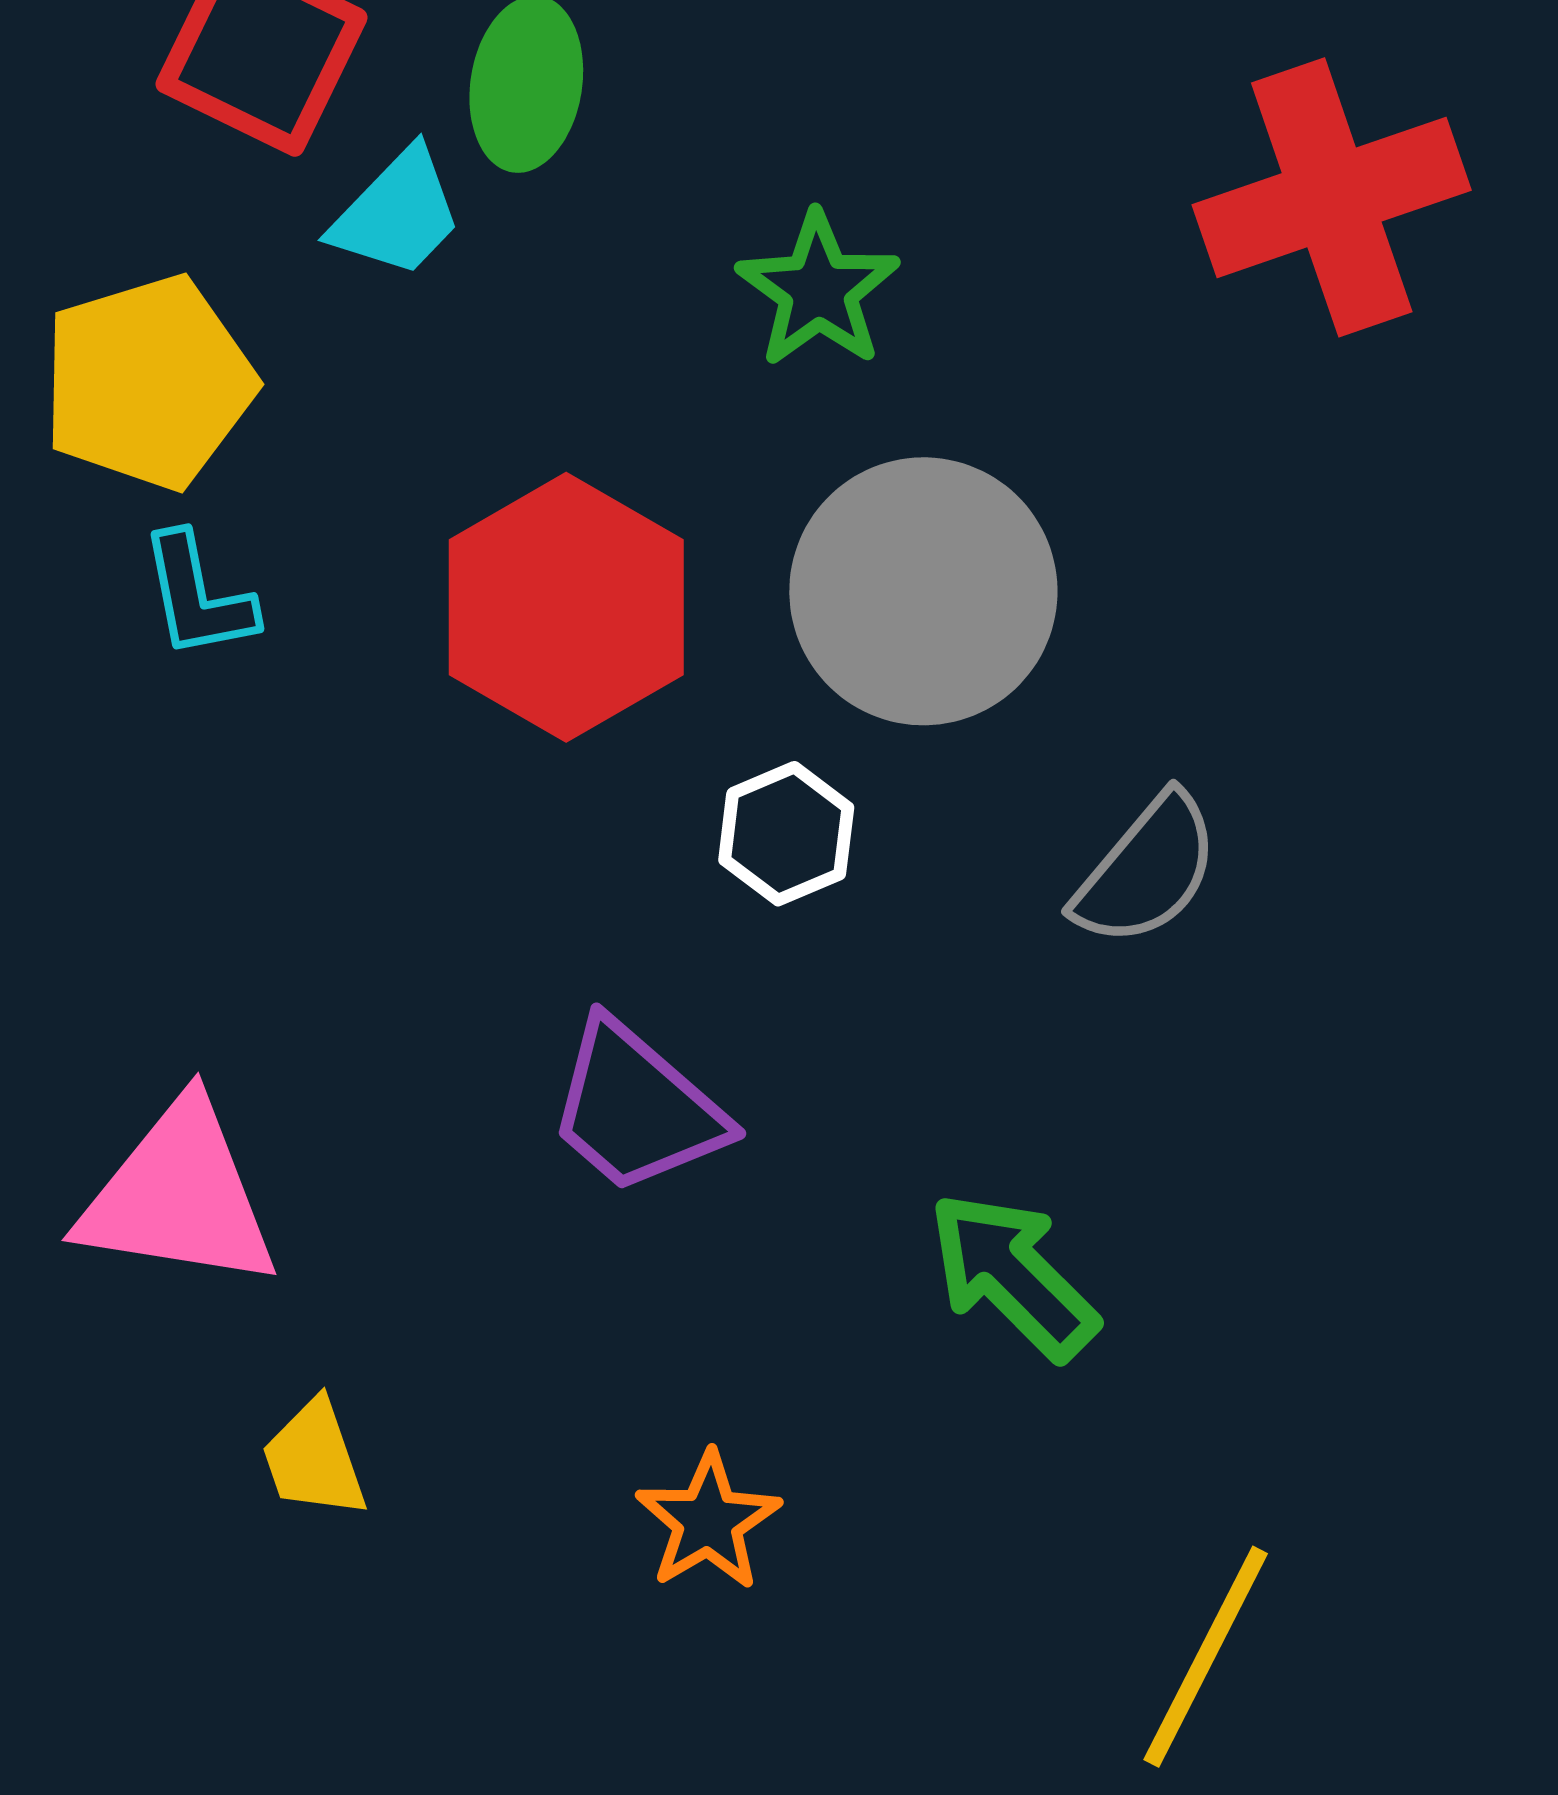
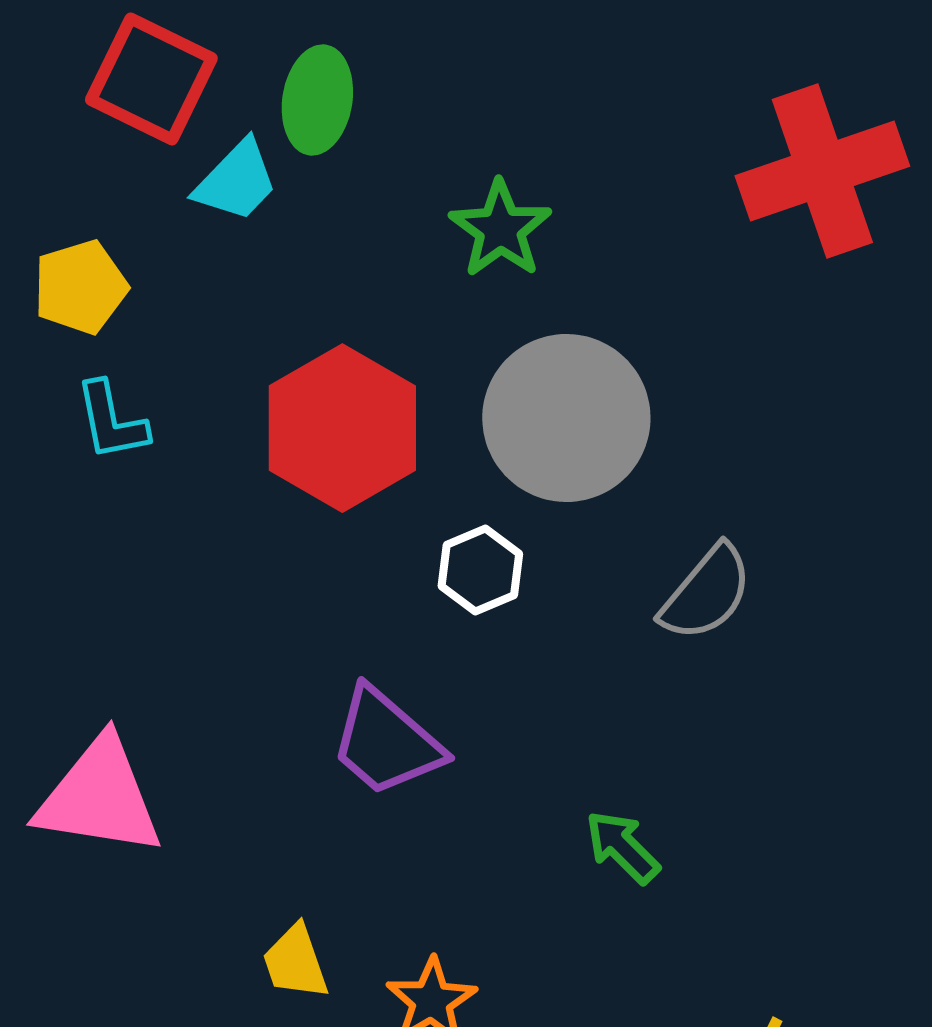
yellow pentagon: (148, 382) -> (80, 287), size x0.7
green arrow: (1013, 1275) -> (622, 847), size x0.7
yellow trapezoid: (314, 1459) -> (295, 962), moved

